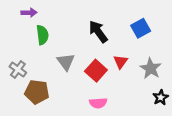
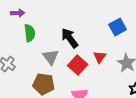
black arrow: (98, 32) -> (70, 38), moved
brown pentagon: (37, 92) -> (44, 84), moved

